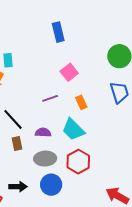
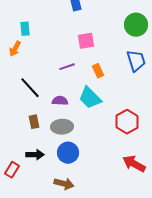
pink square: (69, 72) -> (86, 41), turned 30
brown rectangle: (17, 143) -> (34, 122), moved
red hexagon: (78, 162) -> (127, 122), moved

